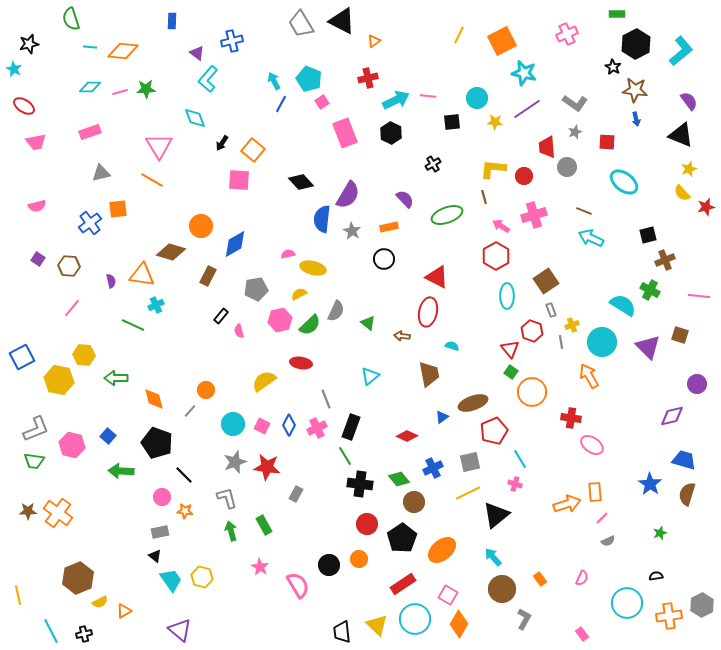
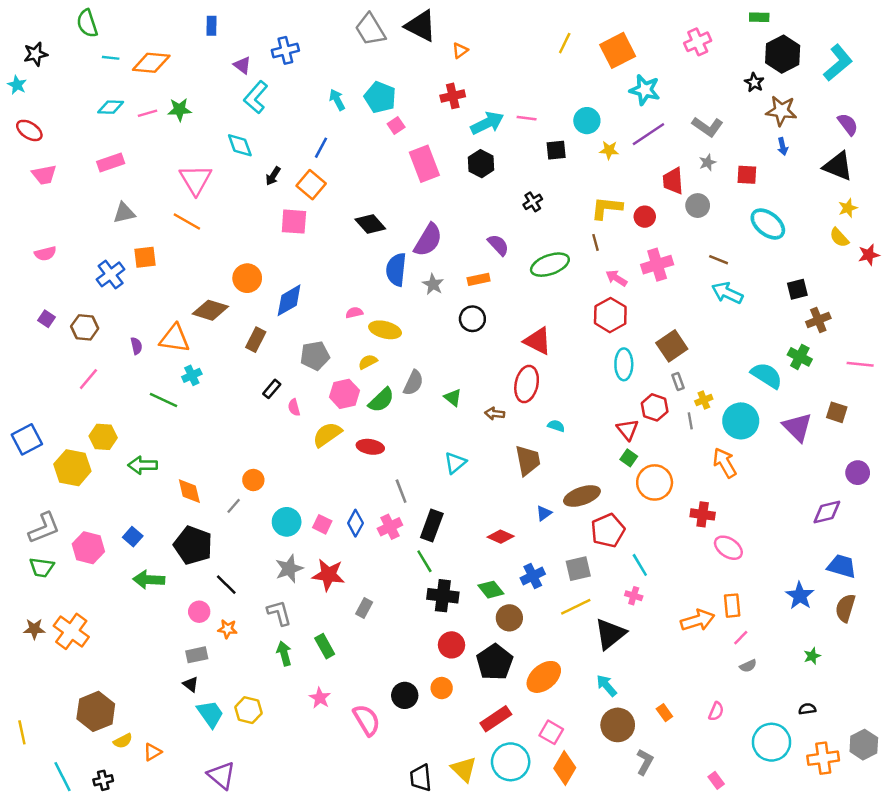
blue line: (281, 104) -> (321, 148), moved
yellow semicircle: (264, 381) -> (327, 434), moved

